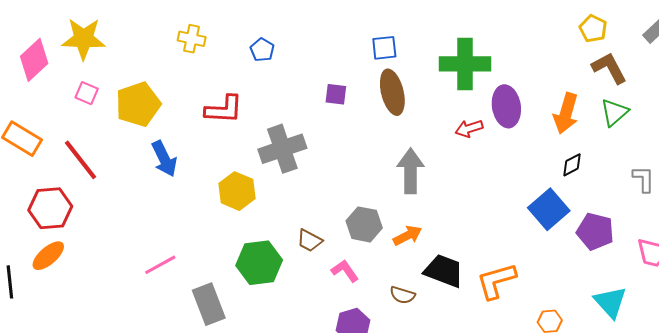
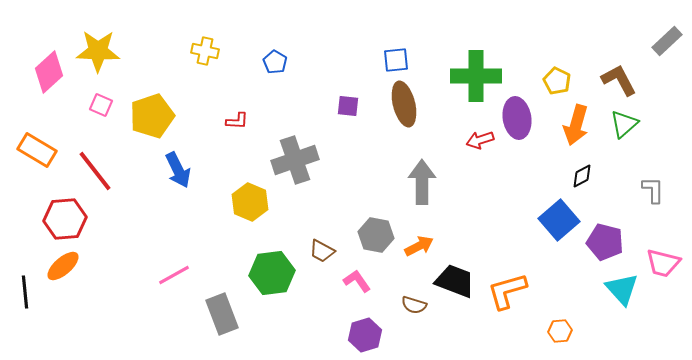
yellow pentagon: (593, 29) -> (557, 81), moved
red L-shape: (224, 109) -> (237, 121), size x0.6
cyan triangle: (610, 302) -> (622, 289), moved

